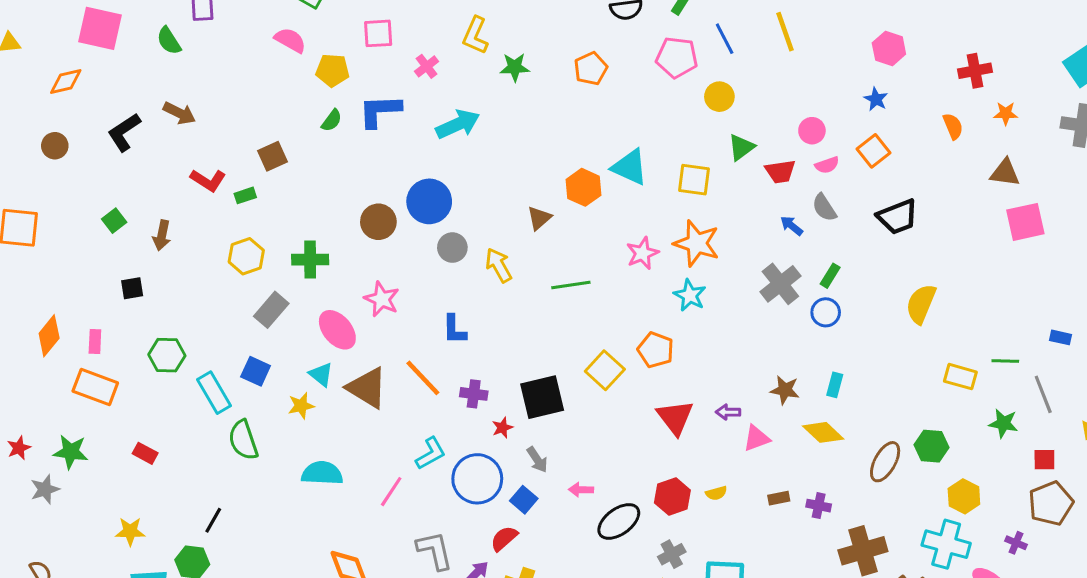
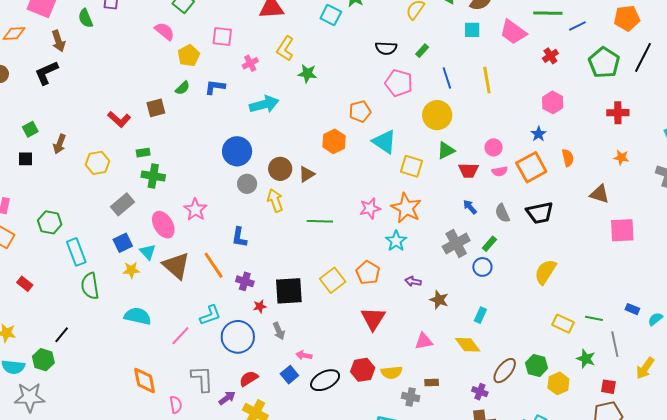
pink pentagon: (677, 57) -> (399, 83), moved
orange pentagon: (591, 69) -> (360, 111), moved
yellow pentagon: (333, 70) -> (189, 55), turned 30
red cross: (975, 71) -> (618, 113), moved
yellow circle: (719, 97) -> (437, 115), size x1.5
blue L-shape: (380, 111) -> (215, 87), size x0.7
brown arrow: (179, 113) -> (58, 41), moved, turned 35
orange semicircle: (953, 126) -> (568, 158), moved
orange square: (874, 151) -> (531, 167), size x1.4
brown square: (272, 156) -> (156, 108), moved
cyan triangle: (630, 167) -> (384, 142), moved
brown triangle: (1005, 173) -> (600, 194), moved
red L-shape: (208, 180) -> (119, 119), moved
orange hexagon: (583, 187) -> (334, 141), moved
green rectangle: (245, 195) -> (143, 153), moved
gray semicircle: (824, 208) -> (502, 213), moved
brown circle: (378, 222) -> (280, 169), moved
yellow hexagon: (246, 256) -> (97, 163), moved
black square: (132, 288) -> (25, 159), moved
blue square: (256, 371) -> (123, 243), moved, turned 30
brown star: (785, 390) -> (439, 300), moved
purple arrow: (728, 412) -> (413, 281), moved
yellow semicircle: (716, 493) -> (392, 372), size x1.5
yellow hexagon: (964, 496) -> (558, 383), moved
blue square: (524, 500) -> (289, 375), moved
purple cross: (819, 506) -> (480, 392), moved
gray cross: (672, 554) -> (411, 397), moved, turned 30

